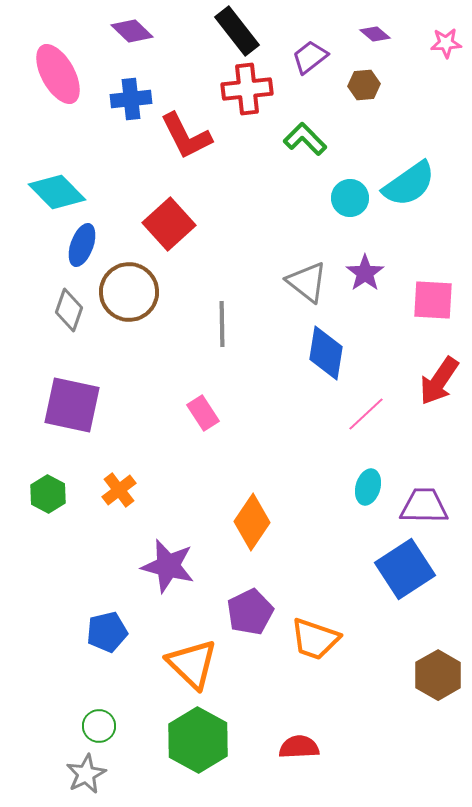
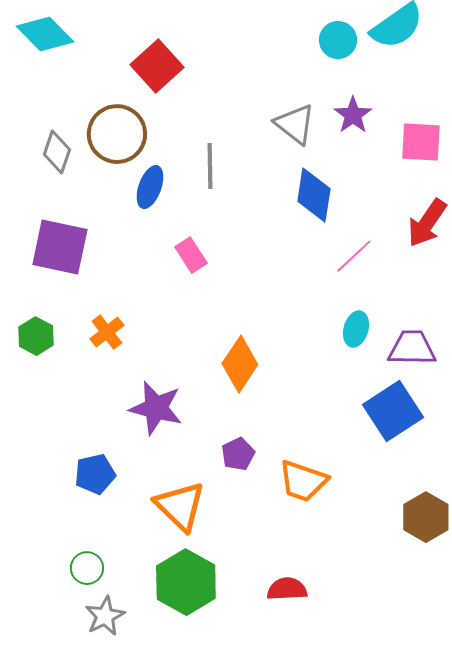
blue ellipse: (82, 245) -> (150, 187), moved
purple pentagon: (250, 612) -> (238, 454), size x0.7
gray star: (86, 774) -> (105, 616), moved

